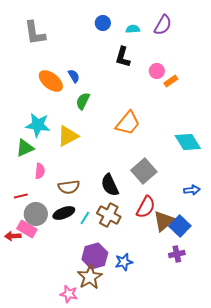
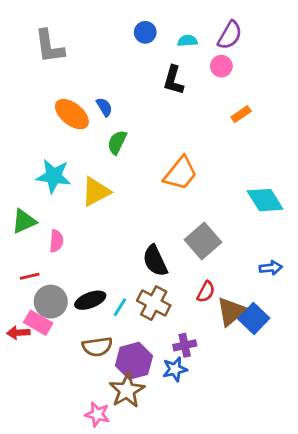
pink circle: (157, 71) -> (221, 66), moved
green triangle: (25, 148) -> (24, 221), moved
brown semicircle: (69, 187) -> (97, 347), moved
red semicircle: (146, 207) -> (206, 292), size x0.7
purple cross: (177, 254) -> (185, 345), moved

